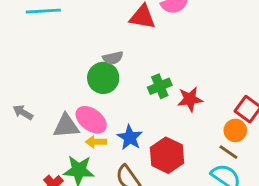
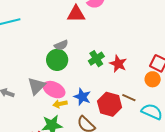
red star: (190, 99) -> (118, 64), turned -30
gray triangle: (66, 126) -> (36, 86), moved, turned -30
brown line: (228, 152) -> (129, 98), moved

